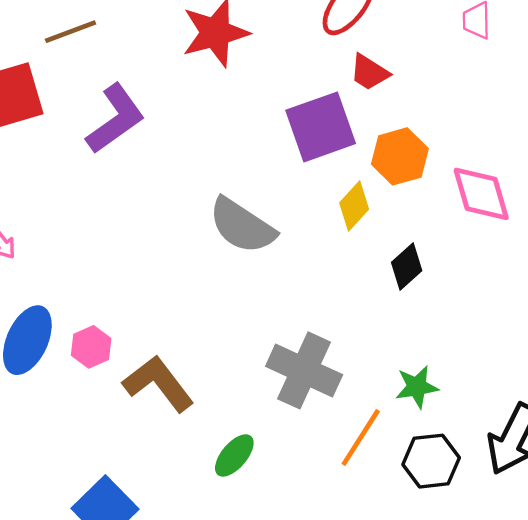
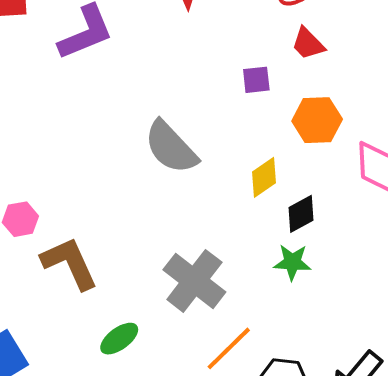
purple square: (321, 127) -> (256, 80), size x0.5
yellow diamond: (354, 206) -> (264, 177), moved
green star: (417, 387) -> (292, 262), moved

